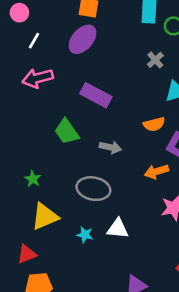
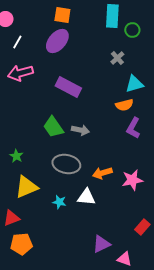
orange semicircle: (154, 124) -> (124, 105), moved
green trapezoid: (67, 132) -> (53, 127), moved
orange arrow: (157, 172) -> (102, 173), moved

